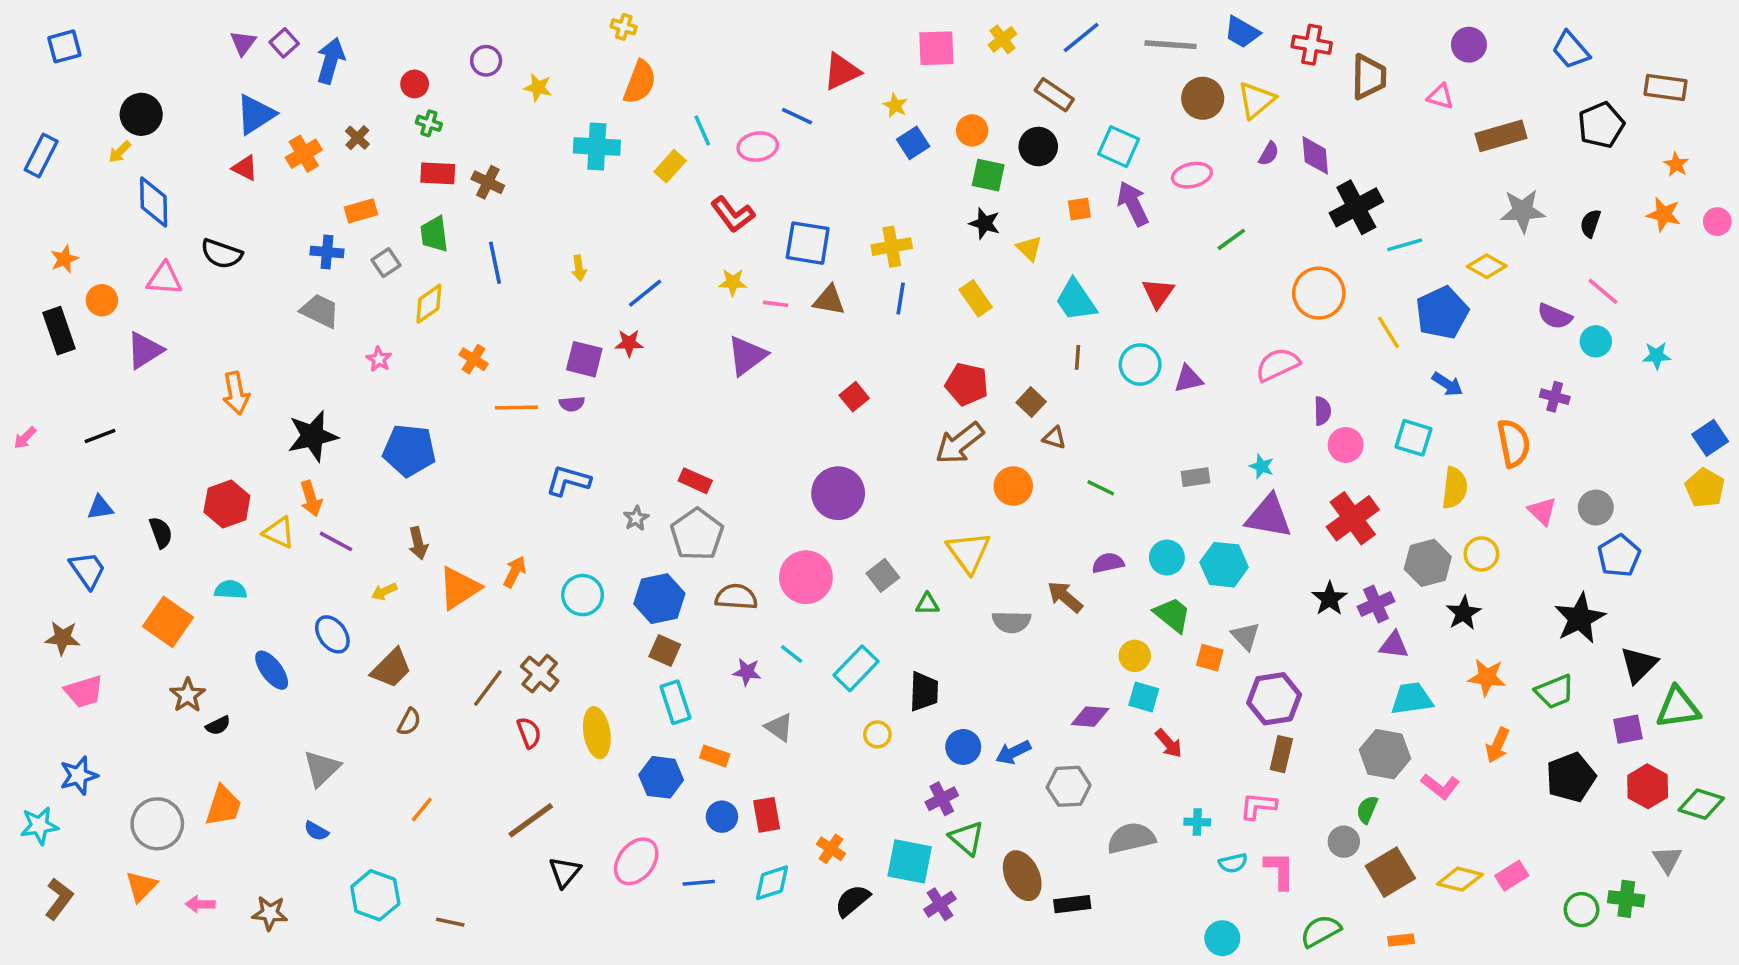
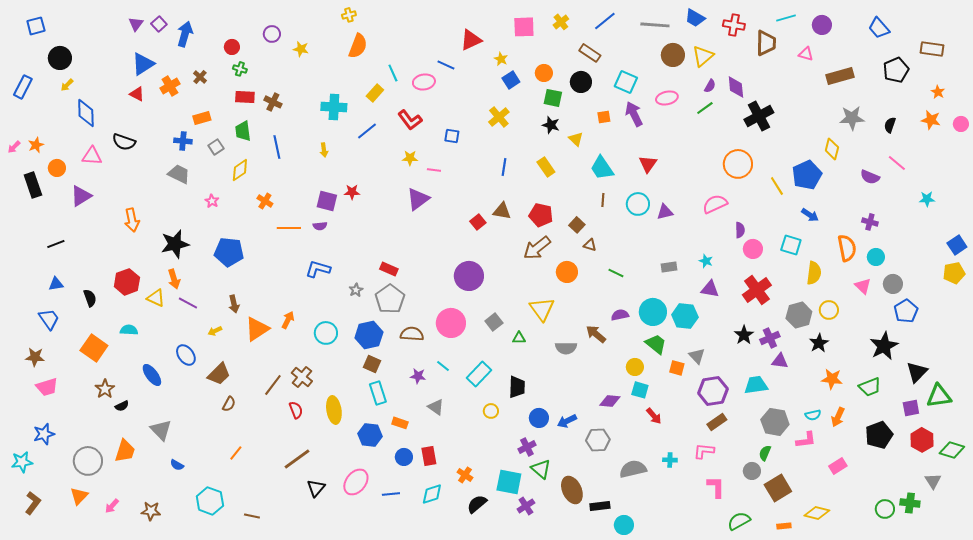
yellow cross: (624, 27) -> (349, 15), turned -32
black circle: (141, 114) -> (60, 58), moved
cyan cross: (597, 147) -> (334, 107), moved
green line: (1231, 239) -> (705, 108), moved
blue square: (808, 243) -> (452, 136), size x0.6
cyan line: (1405, 245) -> (786, 18), moved
yellow cross: (892, 247) -> (499, 117), moved, turned -30
yellow diamond: (1487, 266) -> (832, 149), turned 75
blue line: (645, 293) -> (367, 131), moved
brown triangle: (829, 300) -> (502, 211), moved
cyan circle: (1596, 341) -> (876, 257), moved
pink arrow: (25, 438) -> (14, 147), moved
yellow pentagon: (1705, 488) -> (954, 273), turned 30
purple triangle: (1269, 516) -> (710, 289), size x0.7
cyan circle: (1167, 558) -> (653, 312), size x1.4
cyan trapezoid: (1412, 699) -> (756, 385), moved
brown rectangle: (1281, 754) -> (717, 422), turned 42
gray triangle: (322, 768) -> (161, 430), moved, turned -30
pink L-shape: (1440, 786) -> (806, 440), turned -45
cyan semicircle: (1233, 863) -> (813, 415), moved
pink rectangle: (1512, 876) -> (838, 466), moved
yellow diamond: (1460, 879) -> (817, 513), moved
pink arrow: (200, 904) -> (112, 506), turned -49
cyan circle: (1222, 938) -> (624, 525), moved

